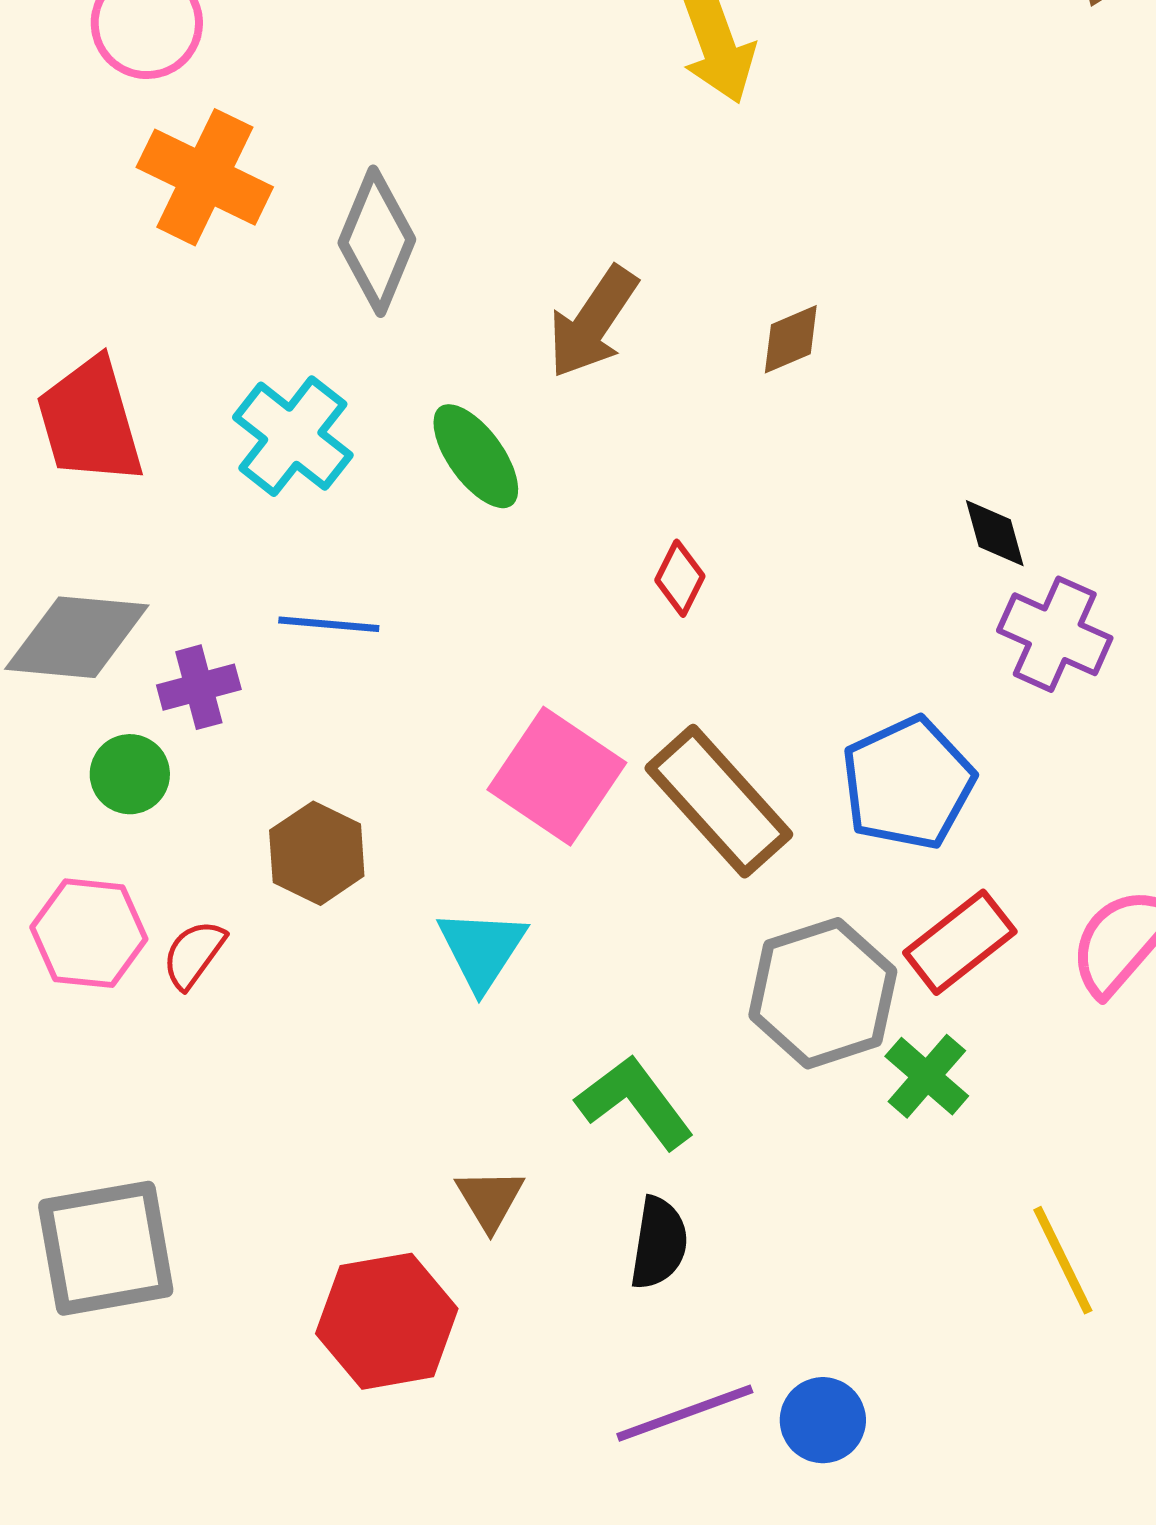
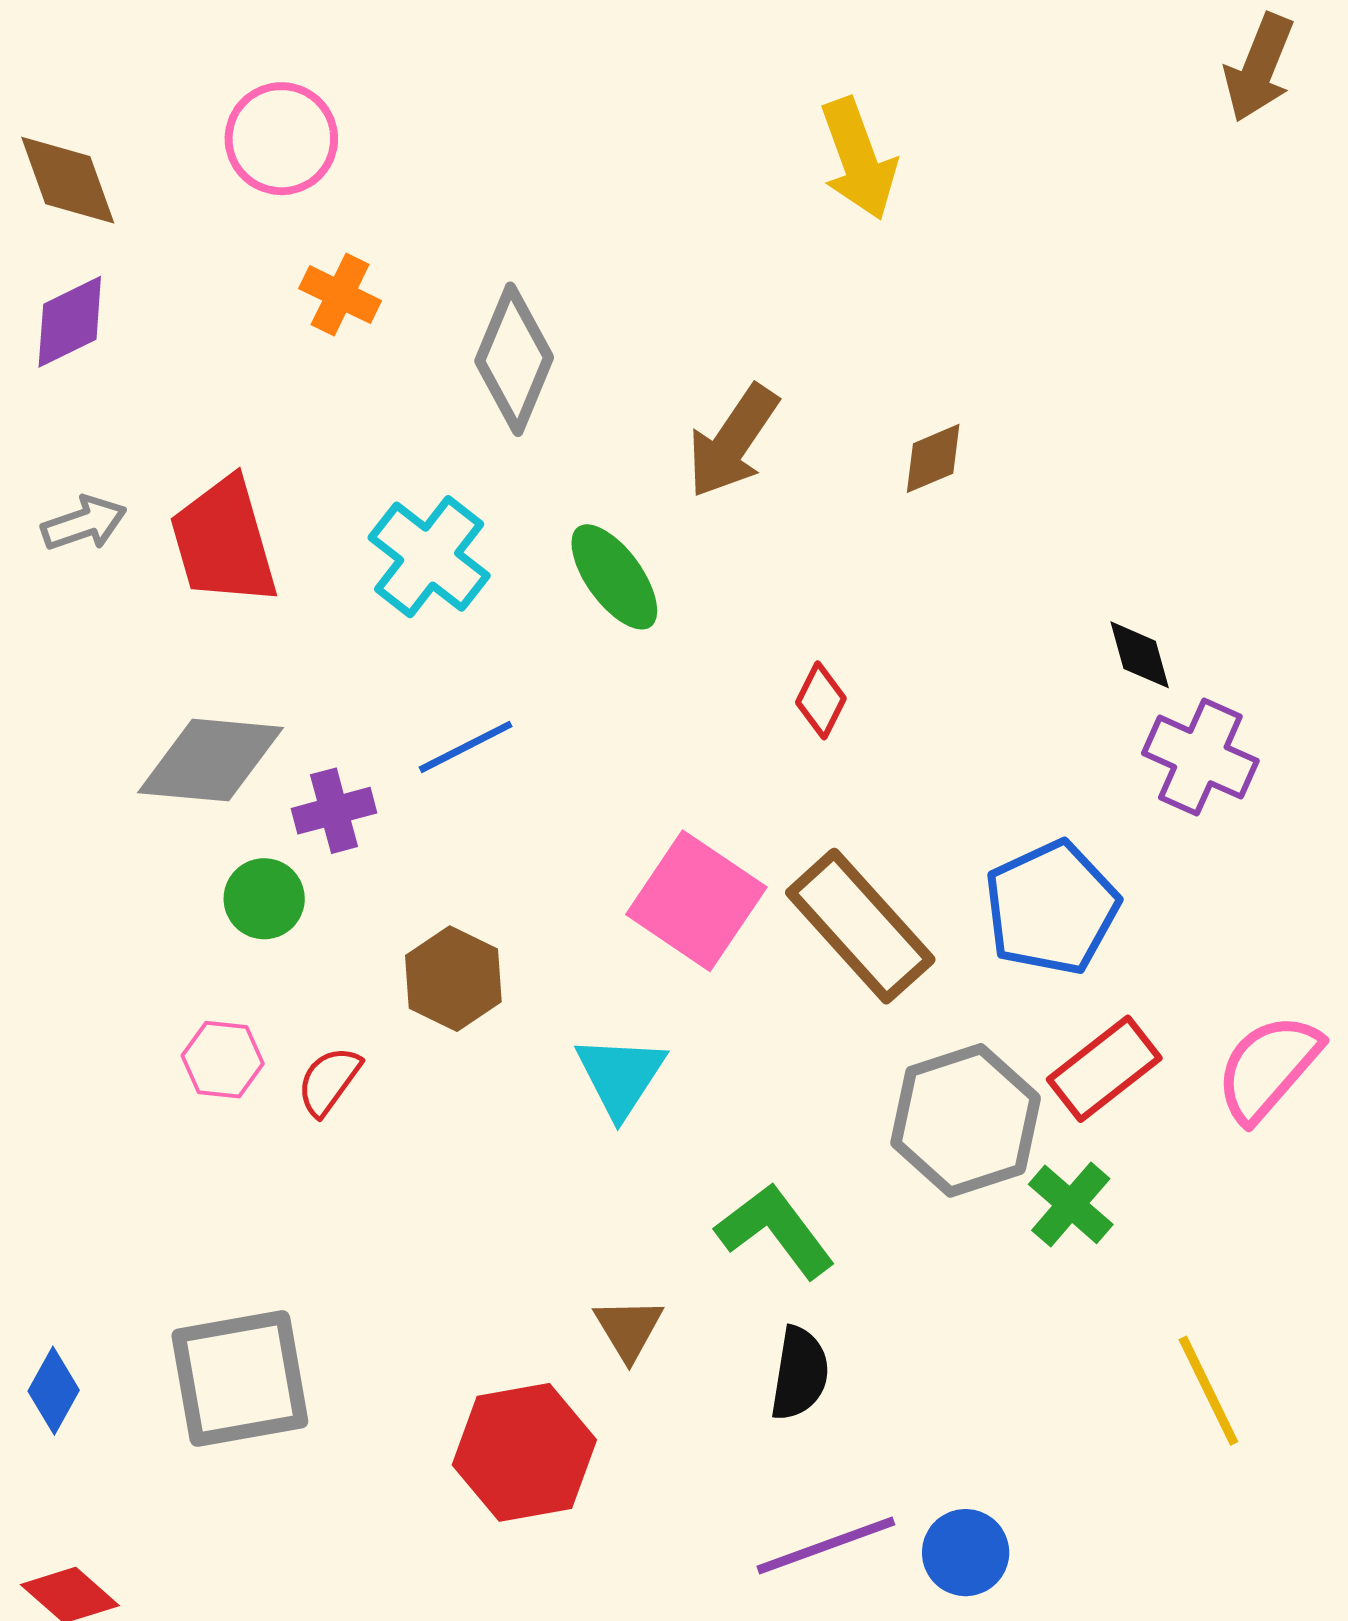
orange cross: (205, 177) -> (340, 295), size x0.6
blue line: (329, 624) -> (466, 747), turned -32
pink hexagon: (89, 933) -> (223, 1060), size x0.7

